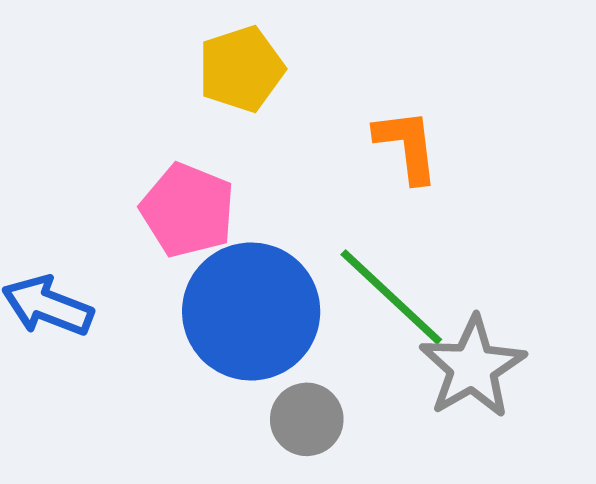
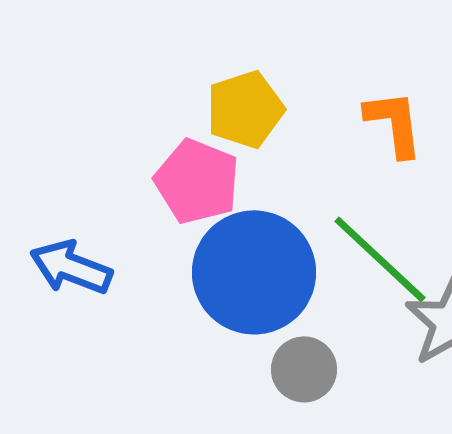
yellow pentagon: (241, 69) -> (245, 109), moved

